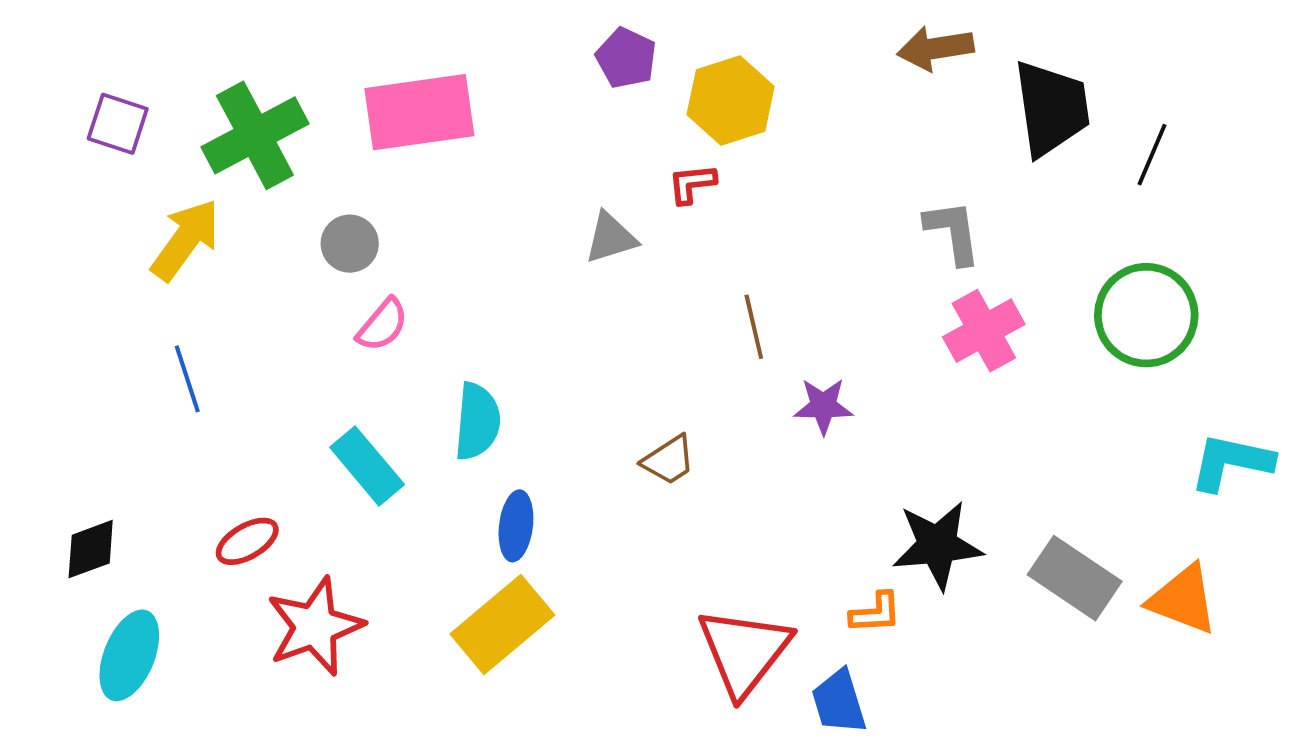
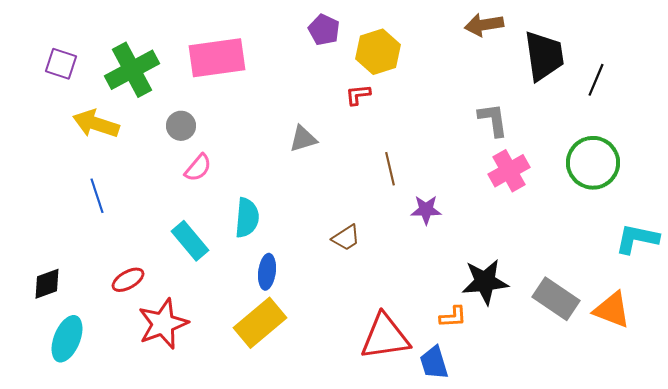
gray triangle: (611, 238) -> (303, 139), moved
yellow arrow: (185, 240) -> (96, 124), turned -108
red triangle: (744, 652) -> (385, 337), turned 44

